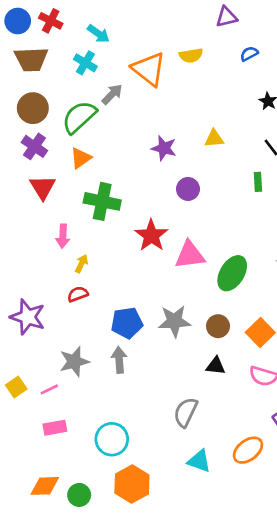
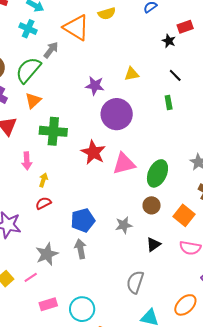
purple circle: (188, 189) -> (117, 114), size x1.8
gray star: (174, 321) -> (124, 225), moved, size x0.7
brown circle: (218, 326) -> (152, 205), moved
black triangle: (216, 366) -> (153, 244), turned -35
pink rectangle: (55, 428) -> (48, 304), moved

